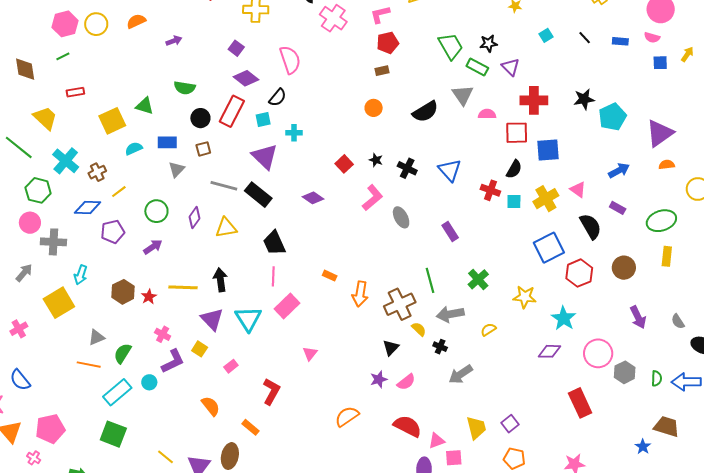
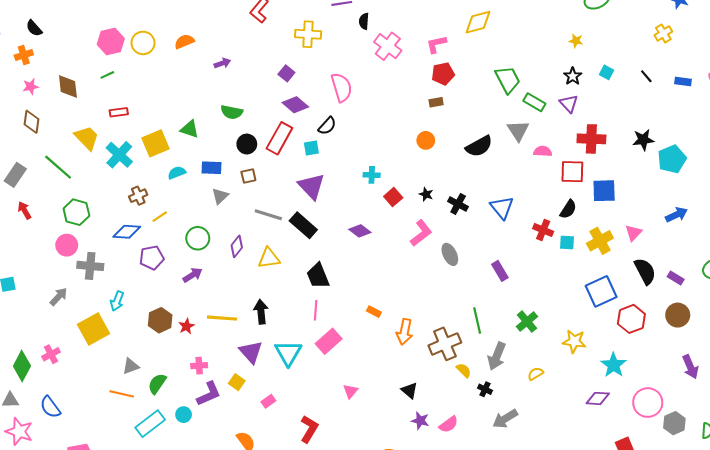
cyan square: (546, 35) -> (607, 72), turned -32
black star: (489, 43) -> (573, 76), moved, turned -30
cyan cross: (294, 133) -> (372, 175), moved
cyan cross: (66, 161) -> (119, 155), moved
pink triangle: (578, 190) -> (633, 233), turned 36
purple rectangle: (618, 208) -> (676, 278), moved
gray arrow: (450, 314) -> (497, 356), turned -60
pink cross: (163, 334) -> (199, 366), turned -35
black triangle: (391, 348) -> (409, 390), moved, turned -36
purple star: (379, 379) -> (420, 421), turned 30

